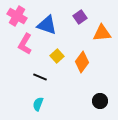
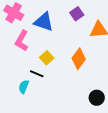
yellow square: (57, 56) -> (47, 58), moved
cyan semicircle: (38, 104) -> (24, 87), moved

